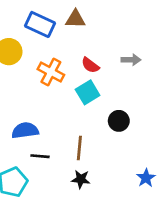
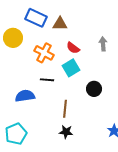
brown triangle: (75, 19) -> (60, 24), moved
gray arrow: (131, 60) -> (103, 44), turned -96
black line: (40, 156) -> (47, 80), moved

